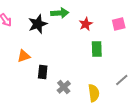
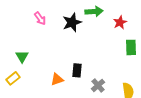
orange triangle: (24, 56) -> (57, 79), moved

